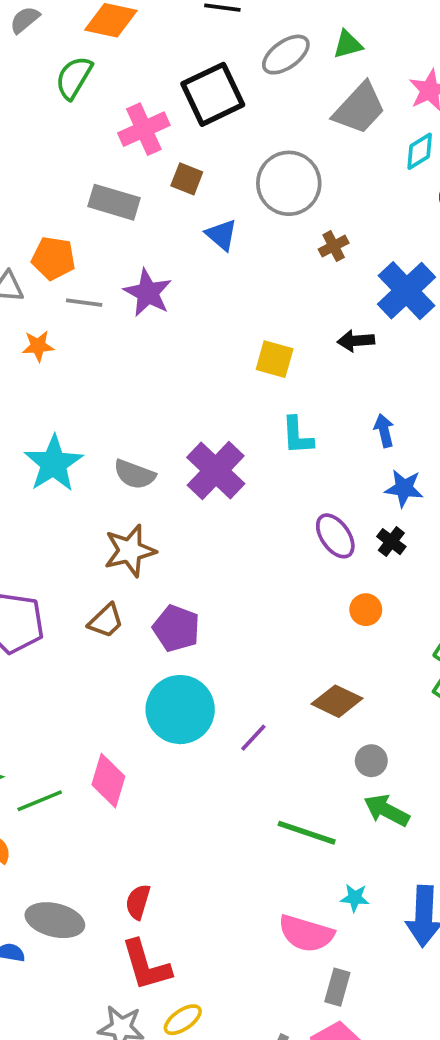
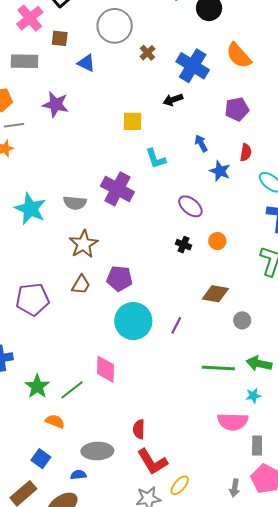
gray line: (84, 303) -> (14, 125), moved
blue star: (404, 488) -> (220, 171), turned 30
black cross: (391, 542) -> (183, 245), moved
green arrow: (387, 810) -> (259, 364), moved

